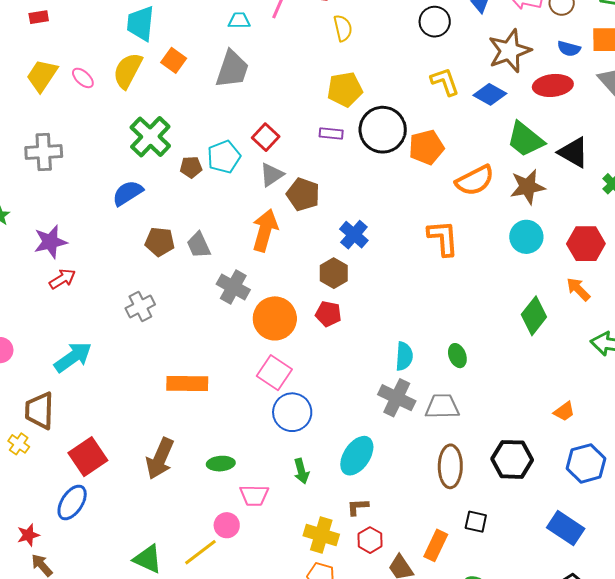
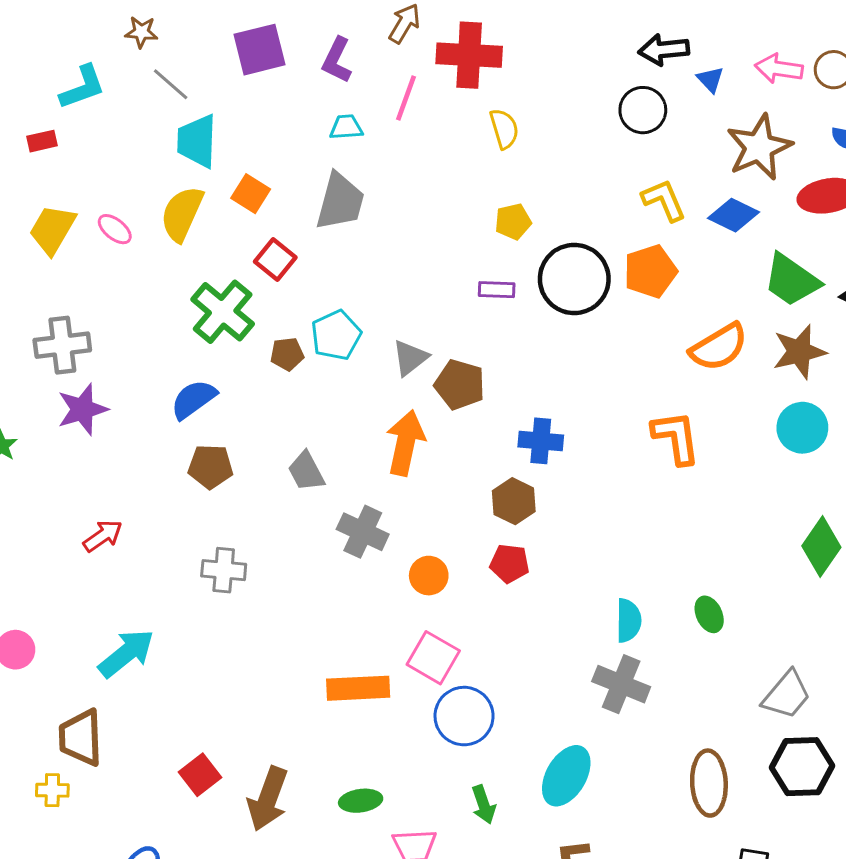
yellow pentagon: (345, 89) -> (513, 222), size x0.7
red square: (266, 137) -> (275, 260), moved
orange pentagon: (426, 147) -> (650, 271), moved
blue cross: (354, 235) -> (541, 441), turned -32
purple star: (50, 242) -> (82, 409), moved
brown pentagon: (160, 242) -> (210, 466), moved
gray cross: (140, 306) -> (224, 570), turned 36
orange circle: (275, 318) -> (429, 576), size x0.6
orange rectangle: (187, 384) -> (358, 688), moved
gray trapezoid: (442, 406) -> (787, 695), moved, turned 135
yellow cross: (19, 444) -> (52, 790), turned -30
red square: (88, 457) -> (200, 775), moved, size x0.7

